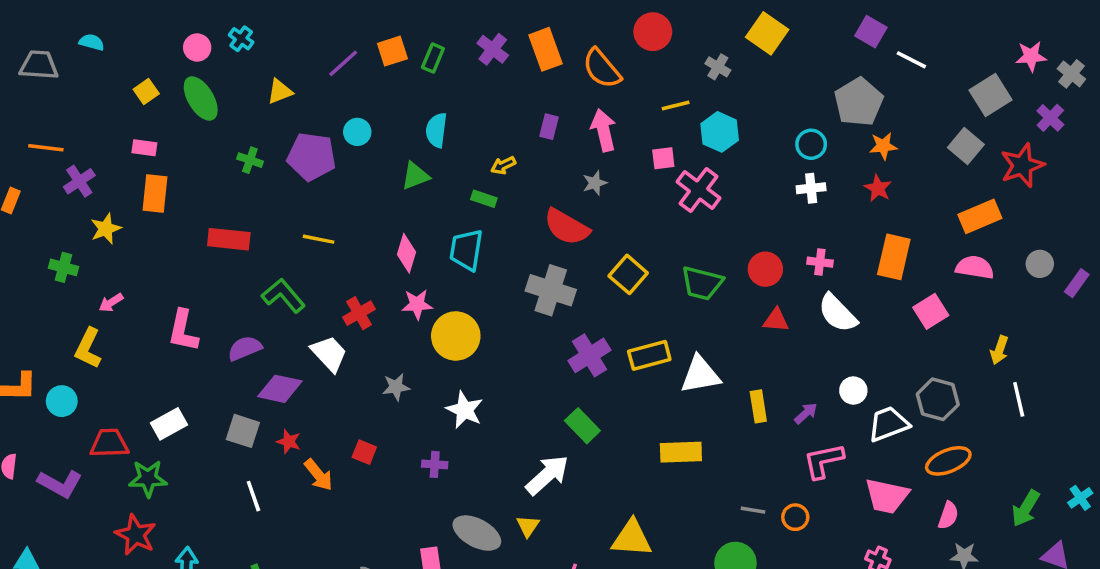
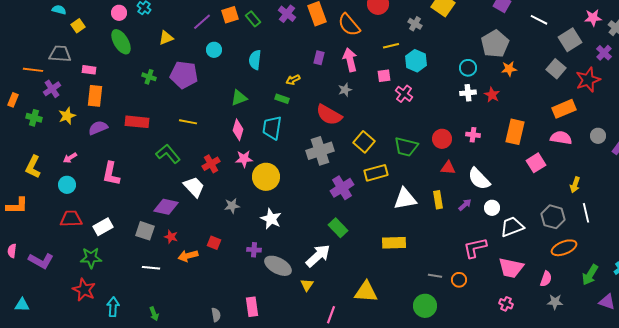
green rectangle: (433, 58) -> (253, 19), turned -63
white line: (911, 60) -> (539, 20), moved
gray trapezoid: (39, 65) -> (60, 54), moved
yellow square: (146, 91) -> (78, 26), moved
cyan circle: (357, 132) -> (214, 50), moved
green triangle: (415, 176) -> (239, 98), moved
red star: (878, 188) -> (492, 95), moved
pink cross: (699, 190) -> (404, 94), size x0.7
green cross: (63, 267) -> (34, 118), moved
gray cross: (551, 290) -> (320, 151), turned -36
white semicircle: (837, 313) -> (479, 179), moved
yellow L-shape: (88, 348) -> (33, 167), moved
purple semicircle: (245, 348) -> (98, 128), moved
yellow rectangle: (649, 355) -> (376, 173), moved
gray hexagon: (938, 399) -> (553, 217), moved
cyan circle: (62, 401) -> (67, 185), moved
yellow rectangle: (758, 406) -> (438, 200), moved
purple arrow: (806, 413) -> (465, 205), moved
red trapezoid: (109, 443) -> (71, 219), moved
orange ellipse: (948, 461) -> (564, 248), moved
orange arrow: (319, 475) -> (188, 256), turned 114
white line: (253, 496) -> (151, 268), turned -66
gray ellipse: (477, 533) -> (278, 266), moved

